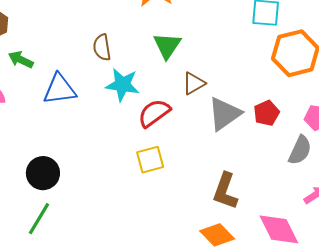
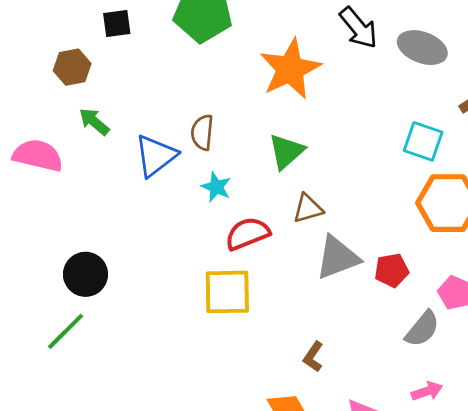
cyan star: (122, 85) -> (216, 187), size x0.7
blue triangle: (60, 89) -> (156, 156), moved, turned -45
yellow square: (150, 160) -> (227, 292), size x1.4
brown L-shape: (225, 191) -> (313, 357), size x0.6

